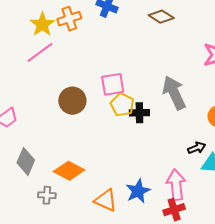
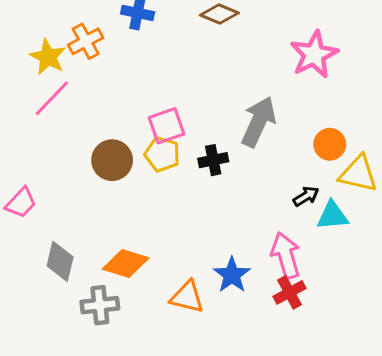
gray arrow: (174, 93) -> (259, 122), turned 60
yellow pentagon: (122, 105) -> (162, 154), moved
gray cross: (47, 195) -> (100, 305), size x1.4

